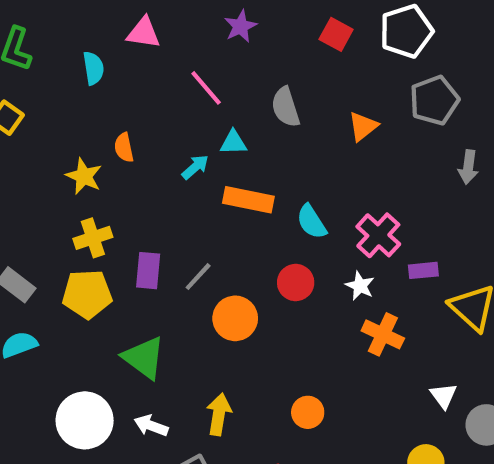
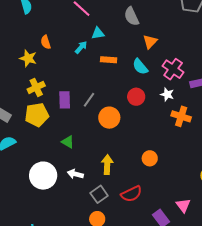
gray semicircle: (286, 107) -> (132, 16), moved
orange triangle: (363, 126) -> (150, 42), moved
orange rectangle: (248, 200) -> (109, 60), size x0.7
green triangle: (144, 358) -> (68, 142), size x0.6

